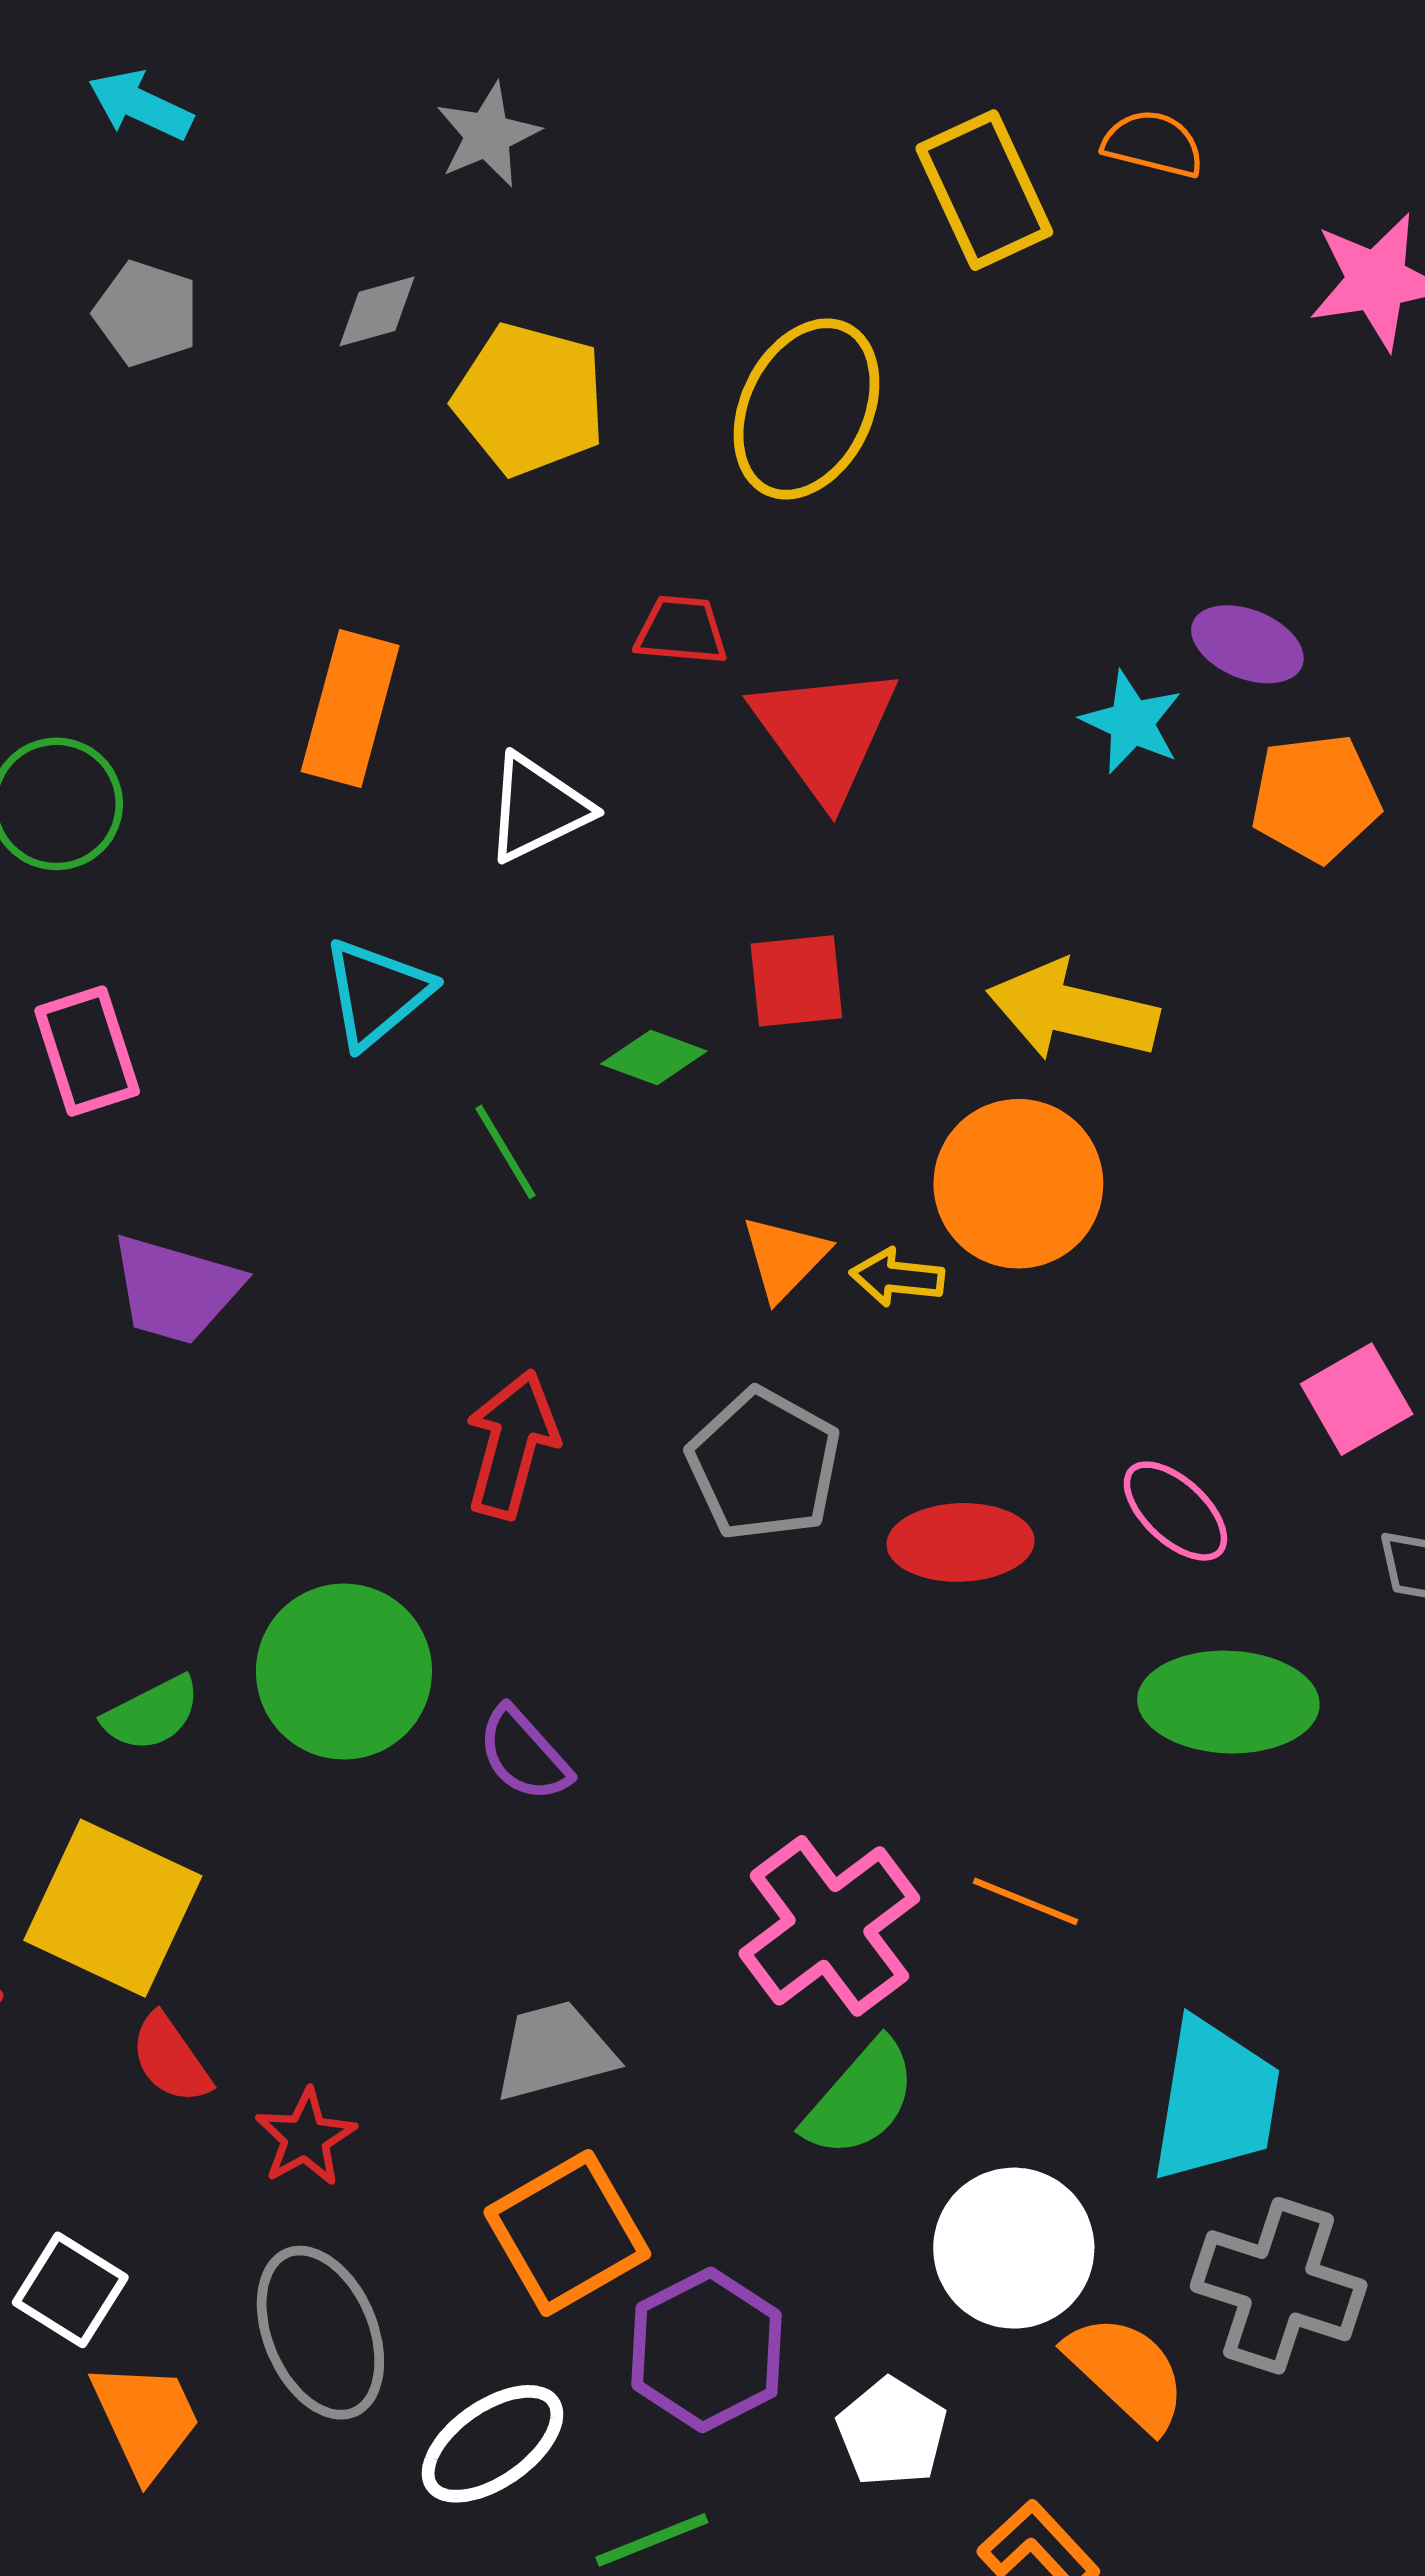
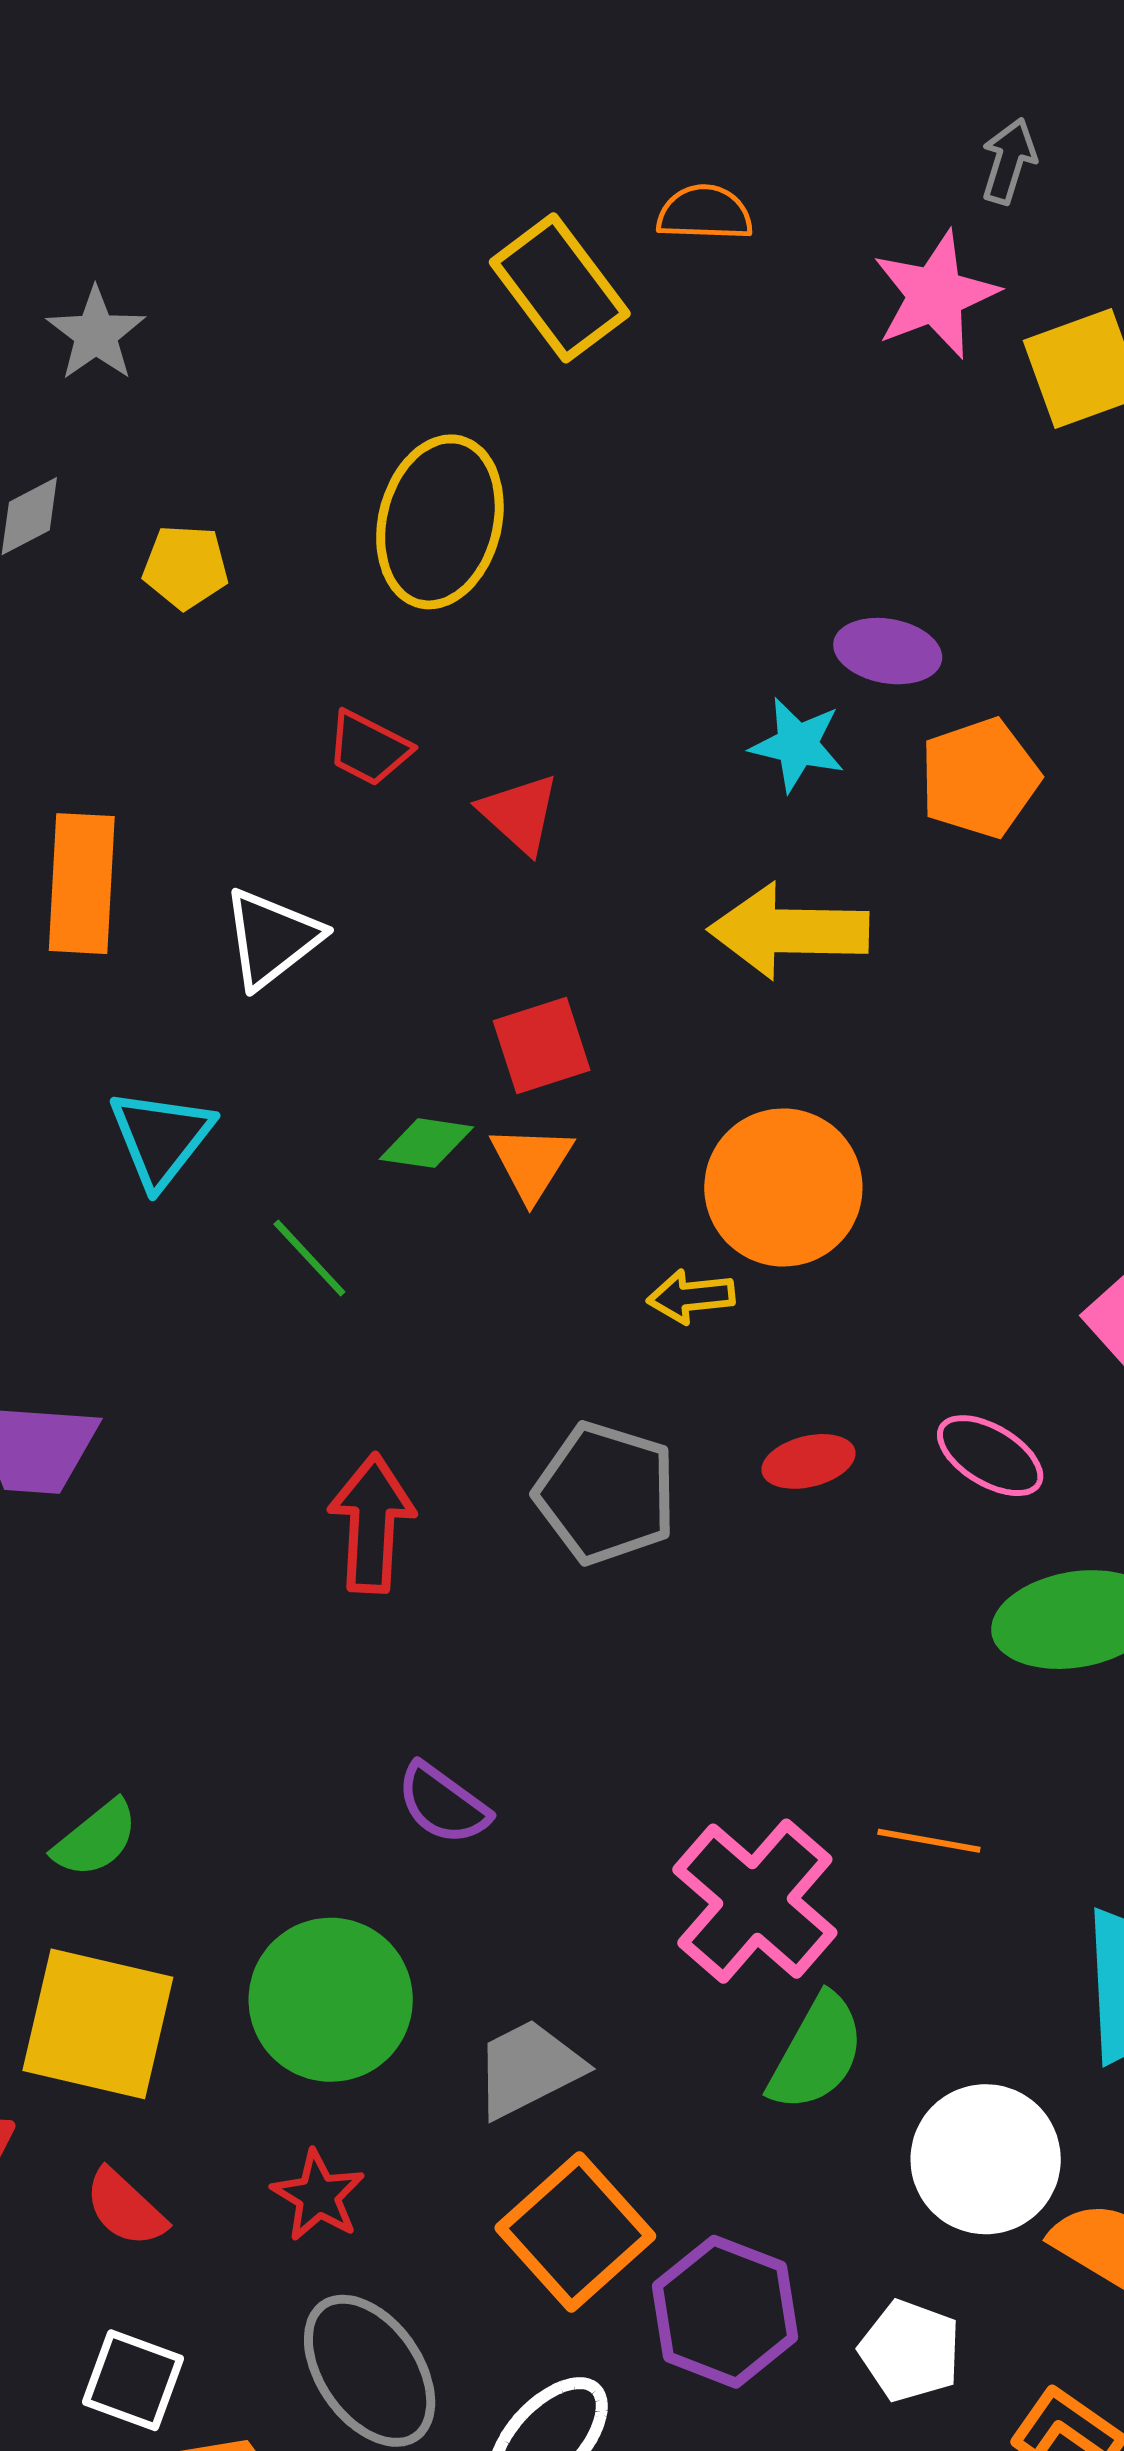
yellow pentagon: (530, 399) -> (186, 567), size x0.6
red trapezoid: (681, 630) -> (369, 748), turned -146
red triangle: (825, 733) -> (520, 813), size x0.6
yellow arrow: (1073, 1011) -> (789, 931), moved
orange triangle: (785, 1258) -> (532, 1163), moved
red ellipse: (961, 1542) -> (808, 1461), moved, size x0.7
green circle: (344, 1672) -> (331, 2000), moved
red semicircle: (170, 2059) -> (125, 2208), moved

